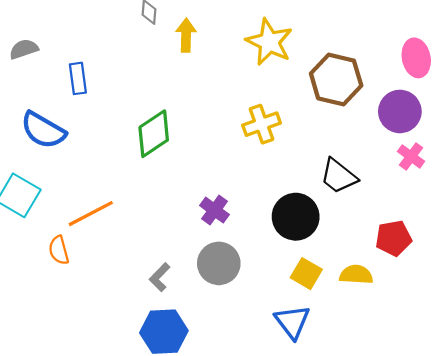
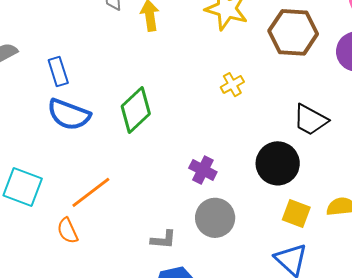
yellow cross: (262, 124) -> (232, 85), size x0.7
blue semicircle: (43, 130) -> (69, 115), moved
gray L-shape: (160, 277) -> (163, 240), turned -120

